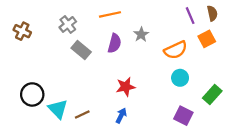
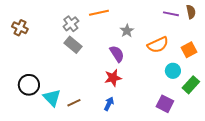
purple line: (190, 16) -> (171, 14), turned -56
gray cross: (68, 24) -> (71, 24), moved
orange square: (207, 39) -> (189, 50), moved
purple semicircle: (114, 43) -> (117, 54), moved, turned -48
cyan circle: (180, 78) -> (173, 71), moved

